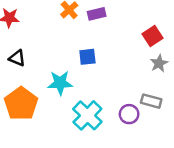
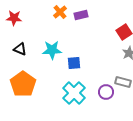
blue square: (87, 57) -> (74, 63), moved
cyan star: (60, 83) -> (52, 50), moved

